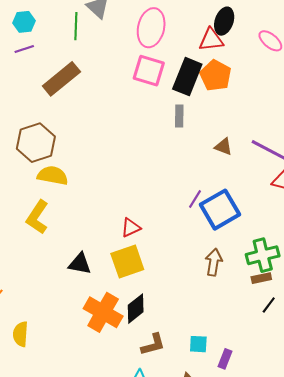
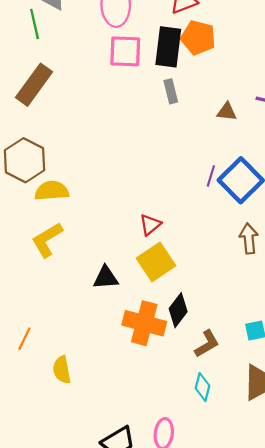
yellow L-shape: (37, 217) -> (47, 240), turned 40

